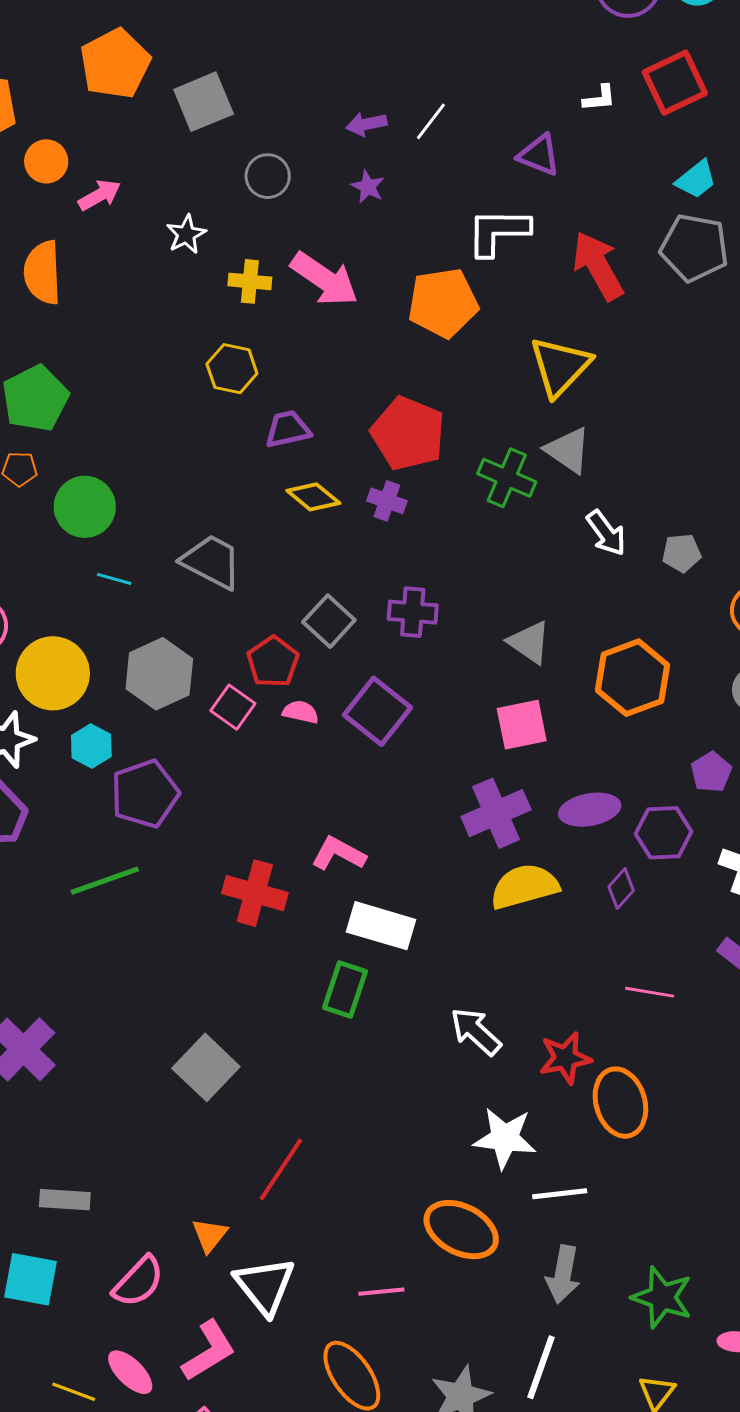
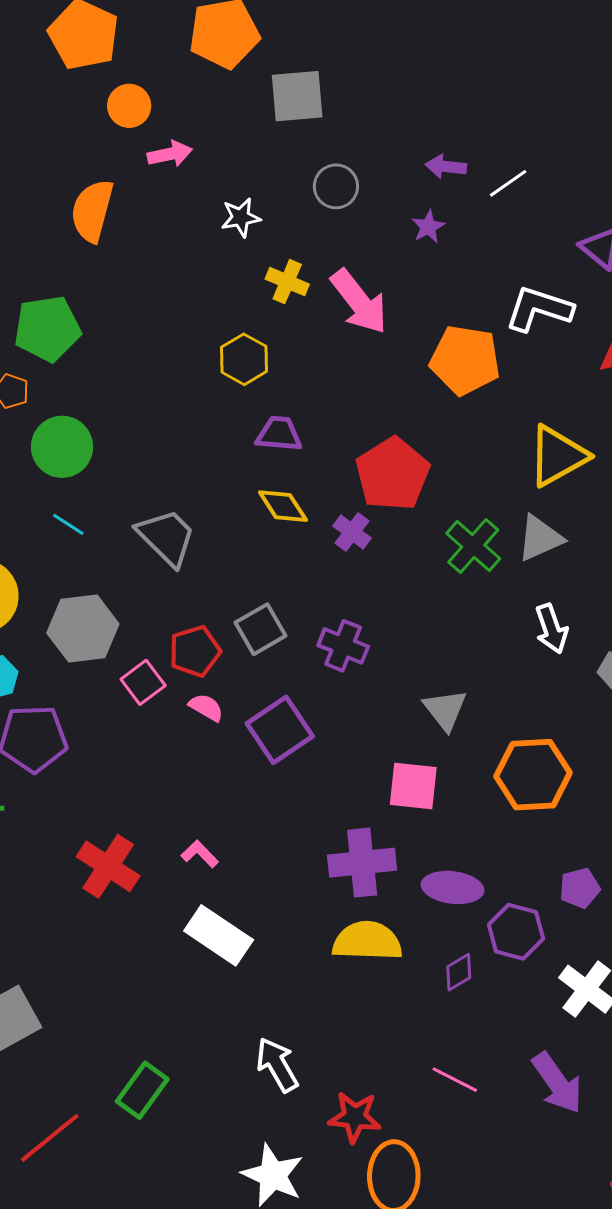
gray triangle: (568, 450) -> (540, 538), turned 44
pink L-shape: (338, 854) -> (200, 854), size x0.7
green rectangle: (345, 989) -> (142, 1090), moved

